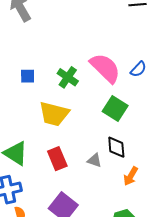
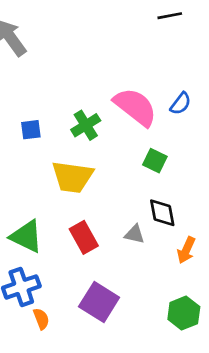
green cross: (68, 77) -> (86, 125), turned 30
green square: (115, 109) -> (155, 161), size x0.7

